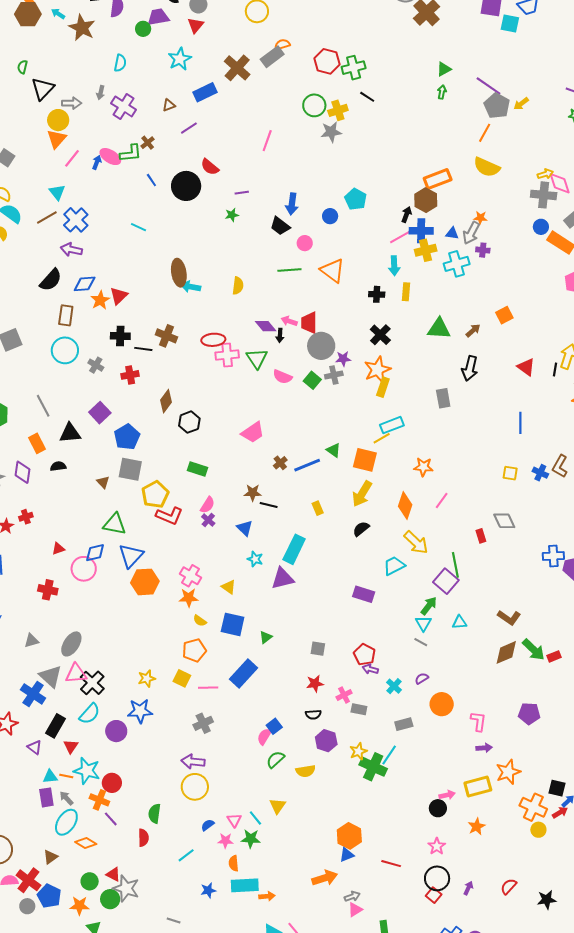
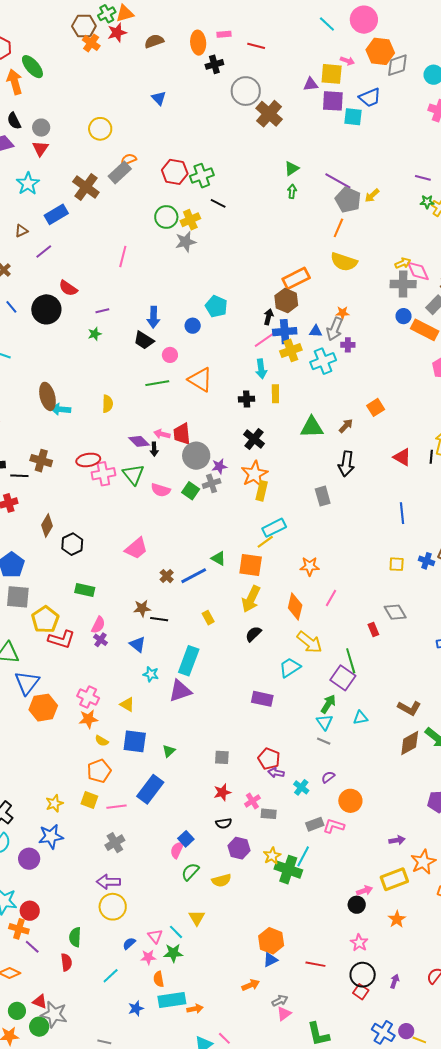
pink L-shape: (478, 721) -> (334, 826), moved, turned -75
orange arrow: (325, 878) -> (251, 985), size x0.7

